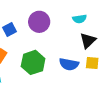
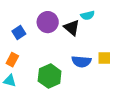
black triangle: (88, 41) -> (72, 28), moved, turned -30
green hexagon: (33, 62) -> (50, 76), moved

